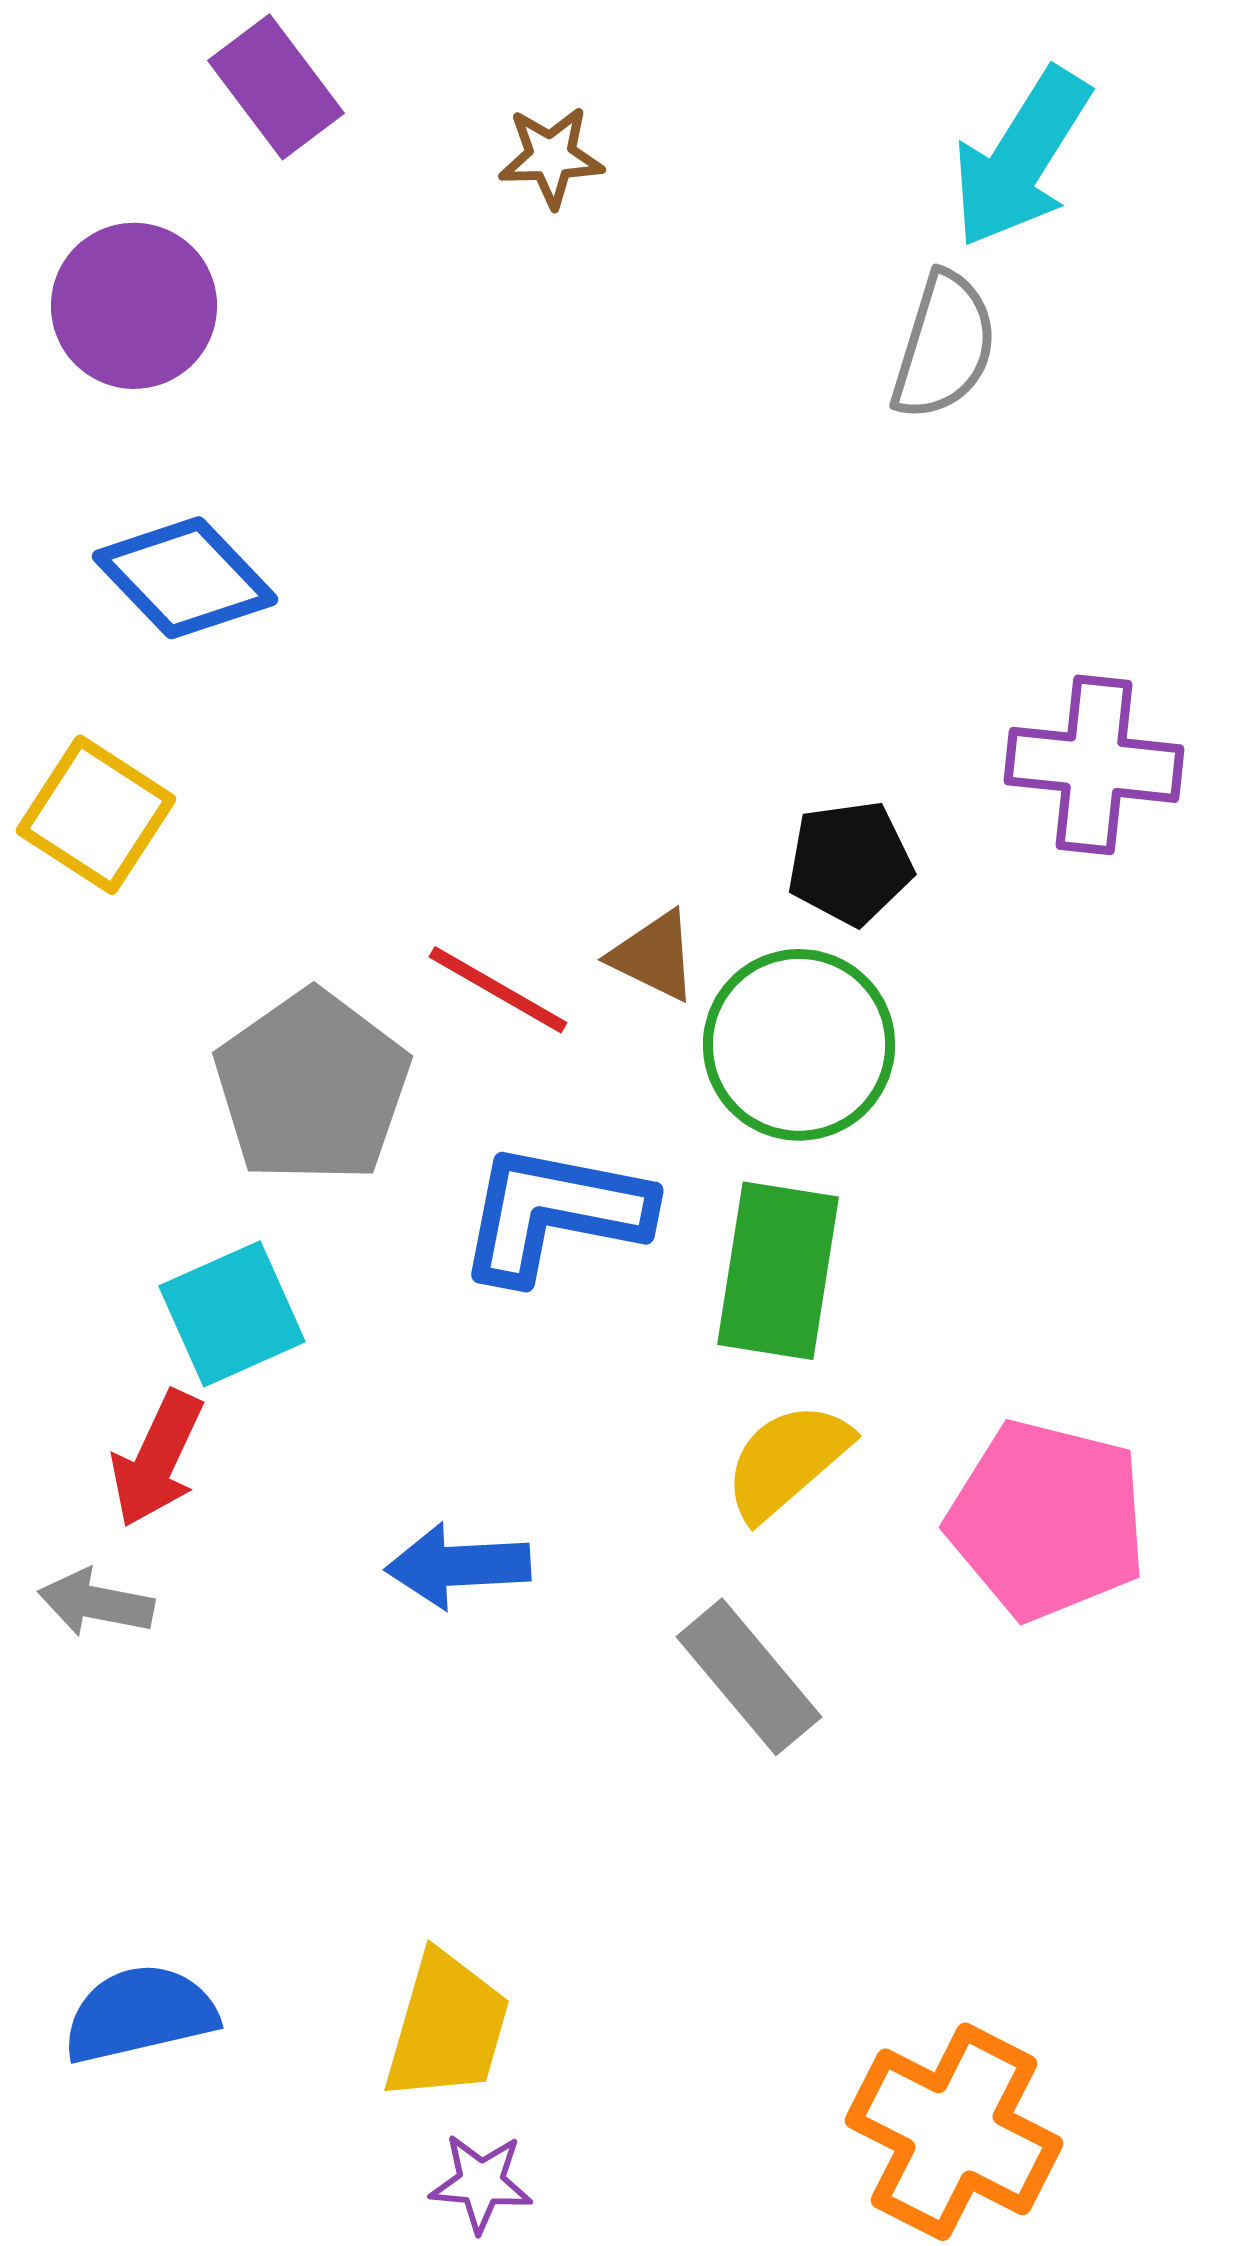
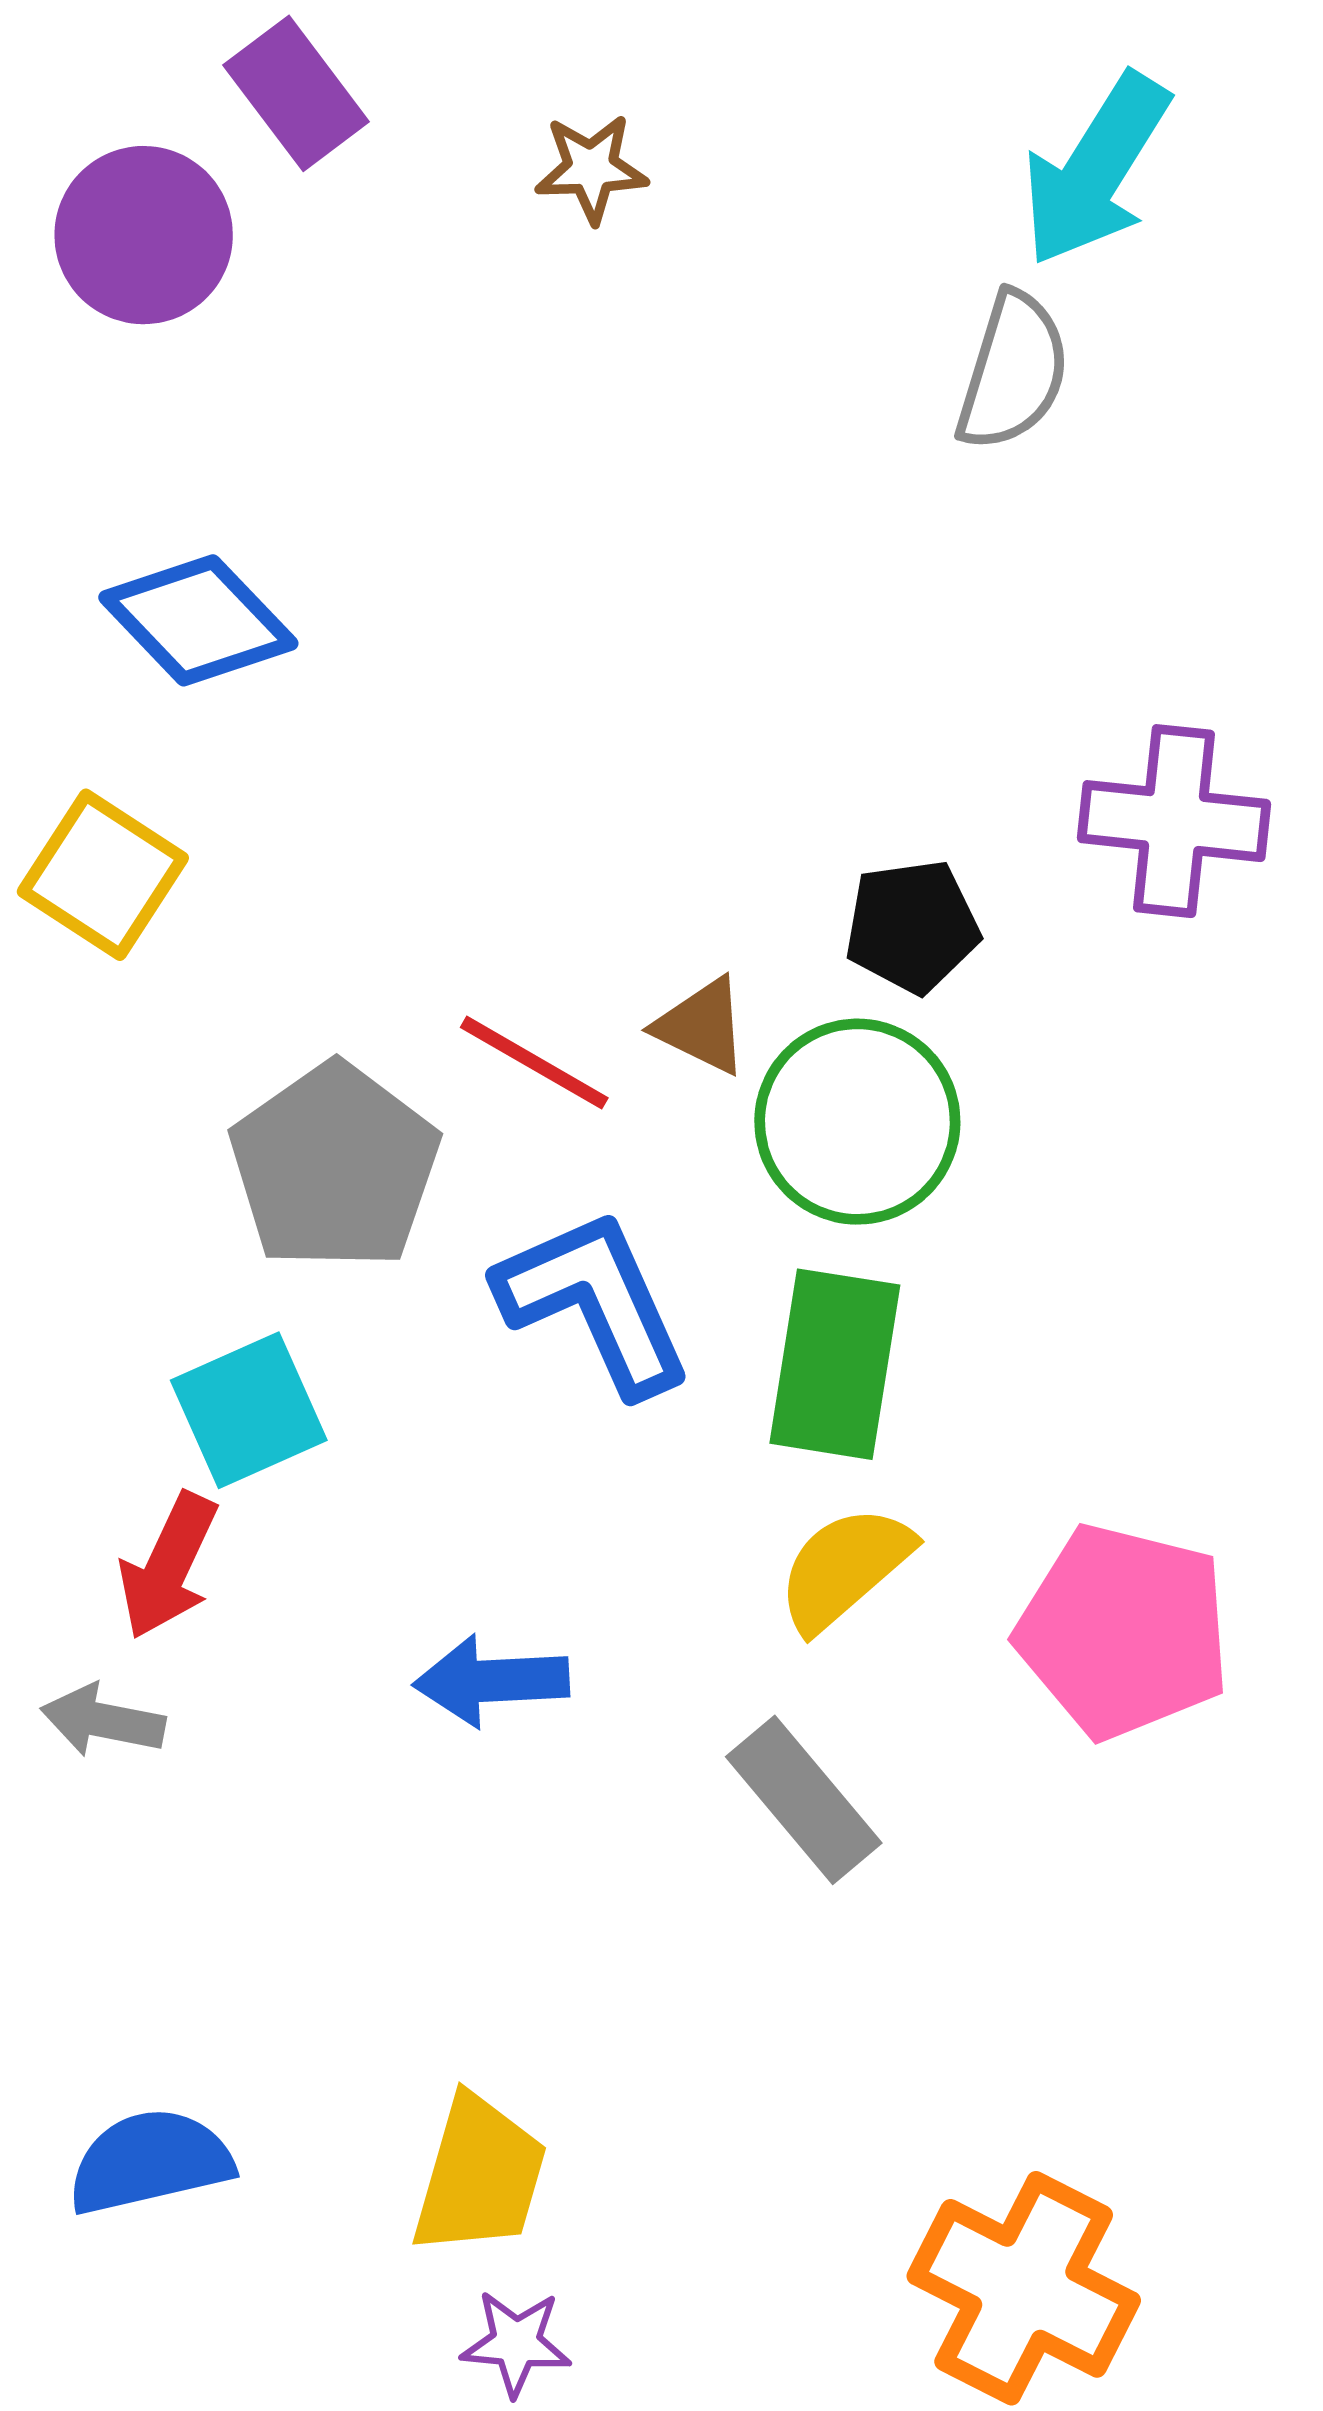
purple circle: (134, 306) -> (144, 235), moved
blue L-shape: (554, 1213) -> (594, 1302), turned 55

